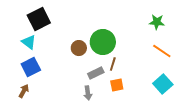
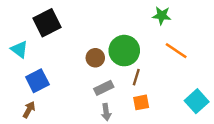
green star: (157, 22) -> (162, 16), moved
cyan triangle: (29, 42) -> (19, 49), moved
orange line: (162, 51) -> (176, 51), moved
gray rectangle: (96, 73) -> (104, 88), moved

